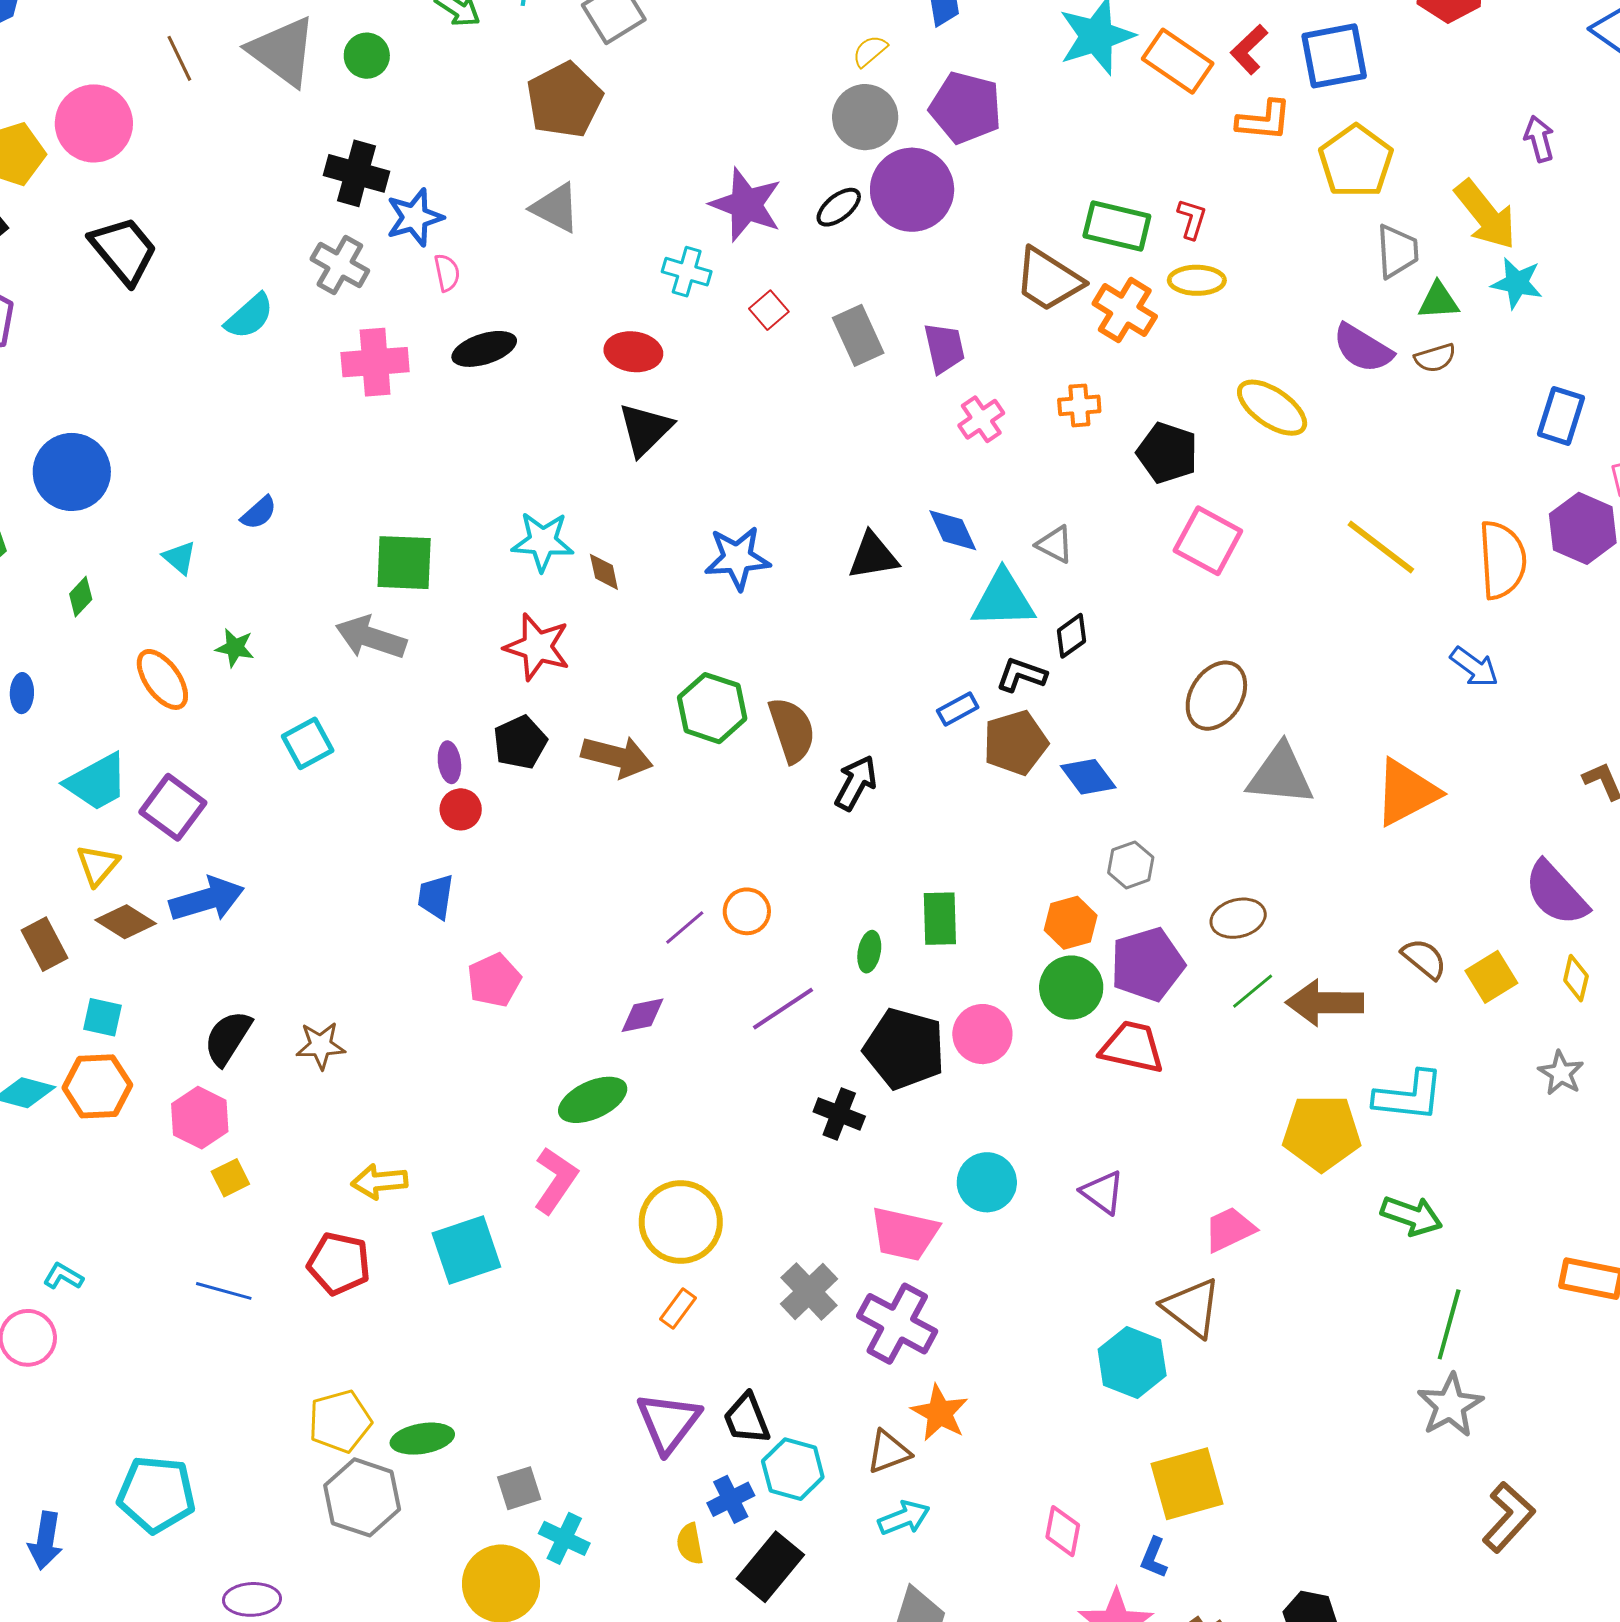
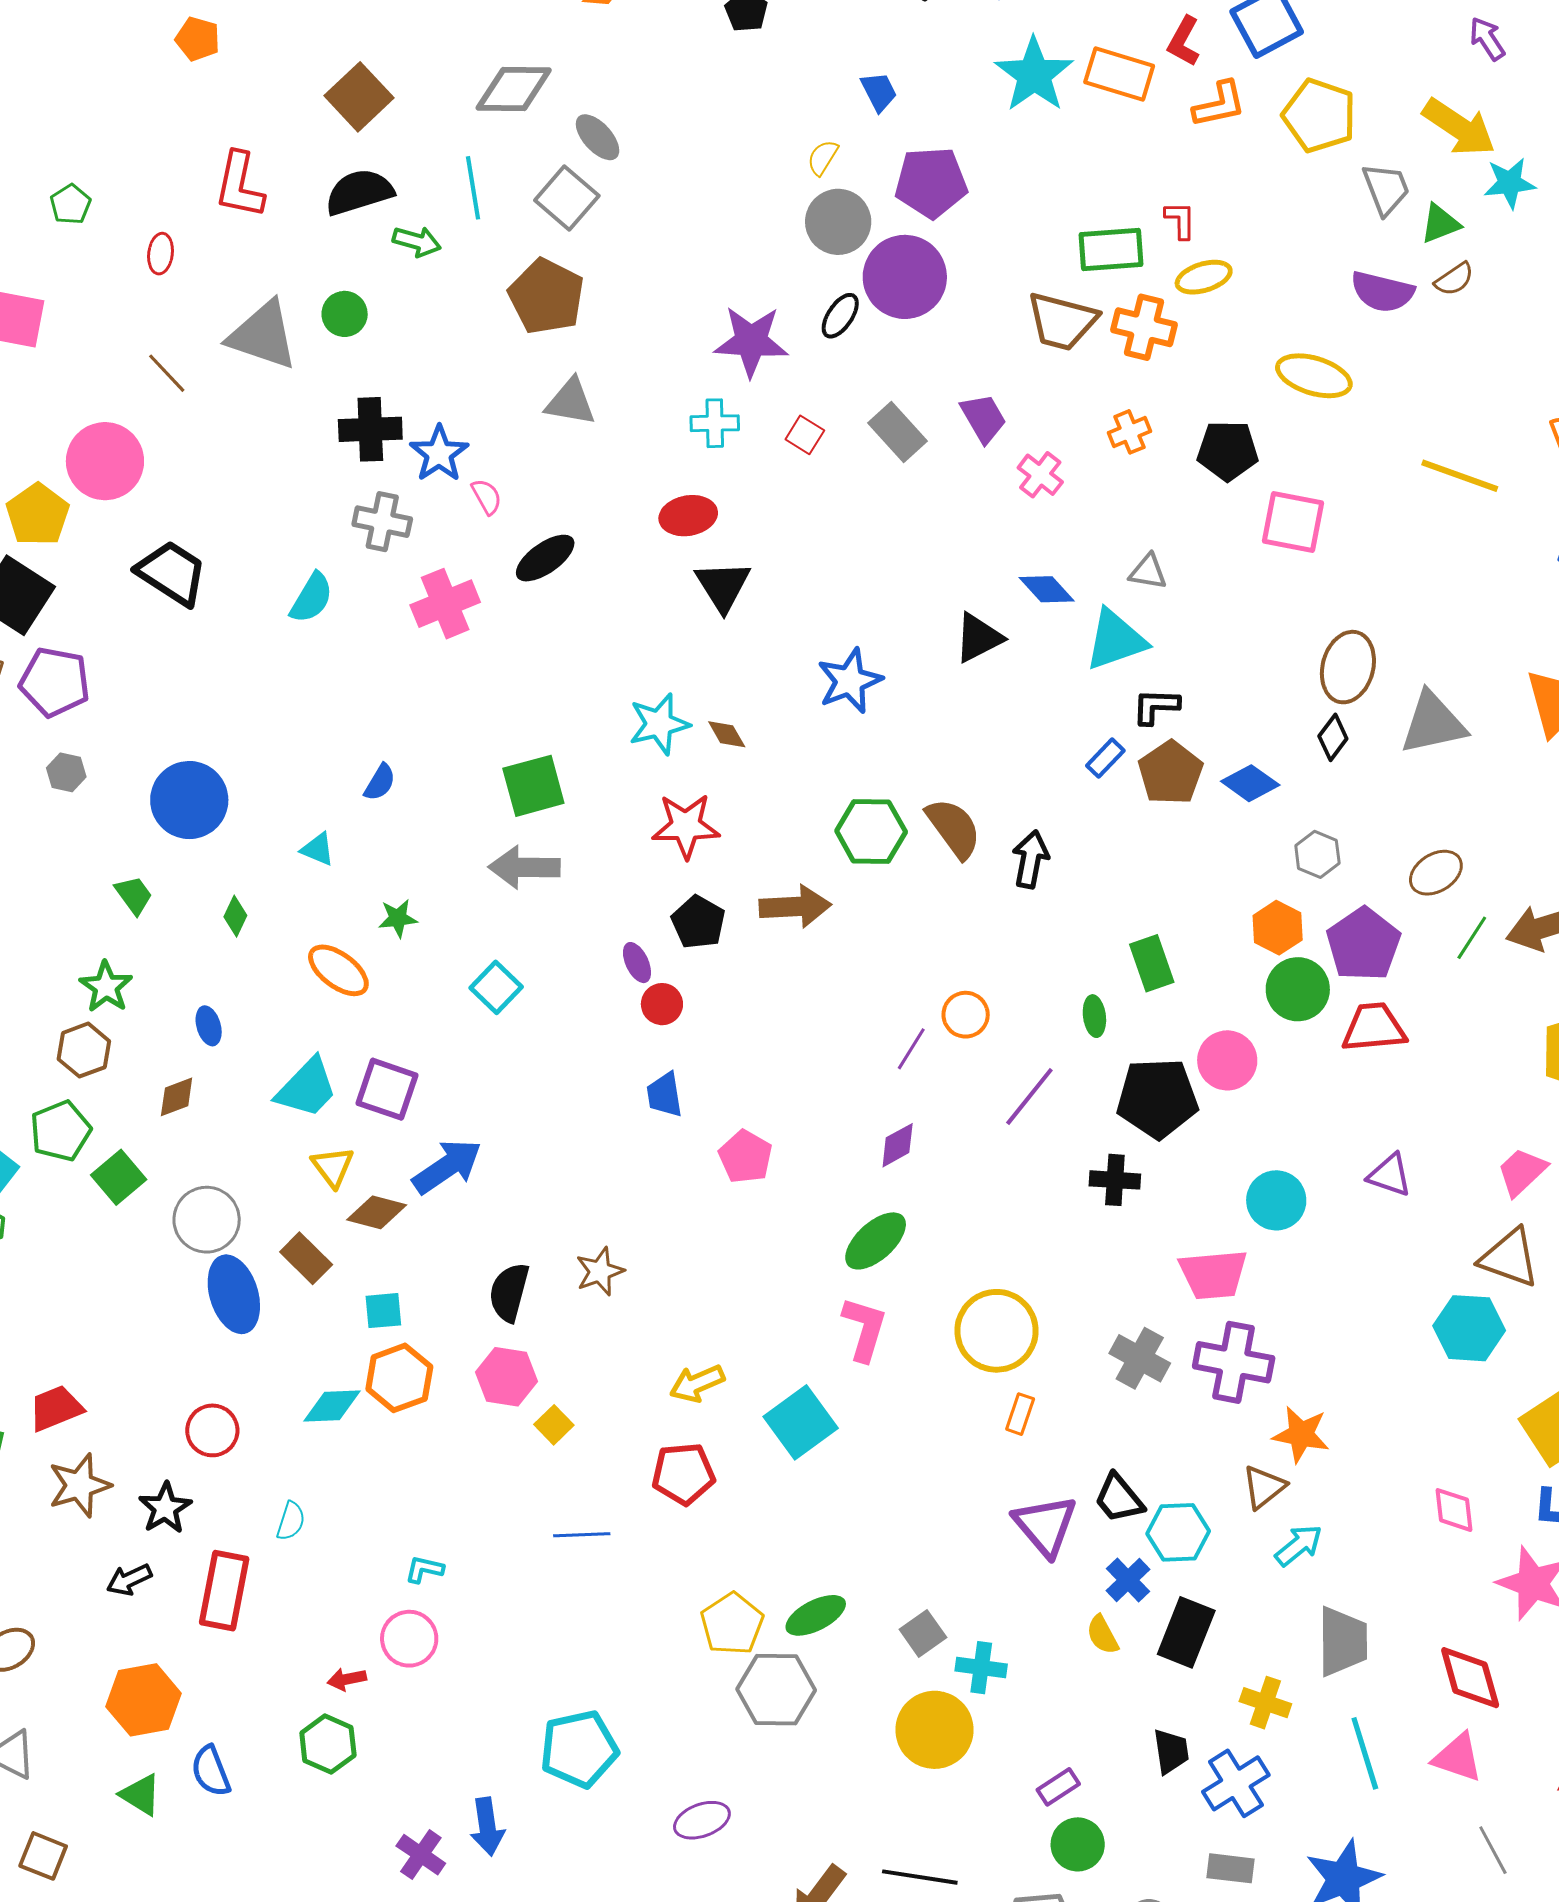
black diamond: (1072, 636) -> (1333, 737), moved

